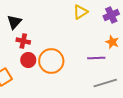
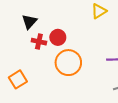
red circle: (28, 60) -> (58, 37), moved

